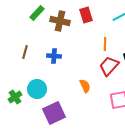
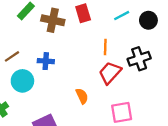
brown line: (25, 52) -> (12, 56), turned 40
cyan circle: (37, 89) -> (22, 81), moved

